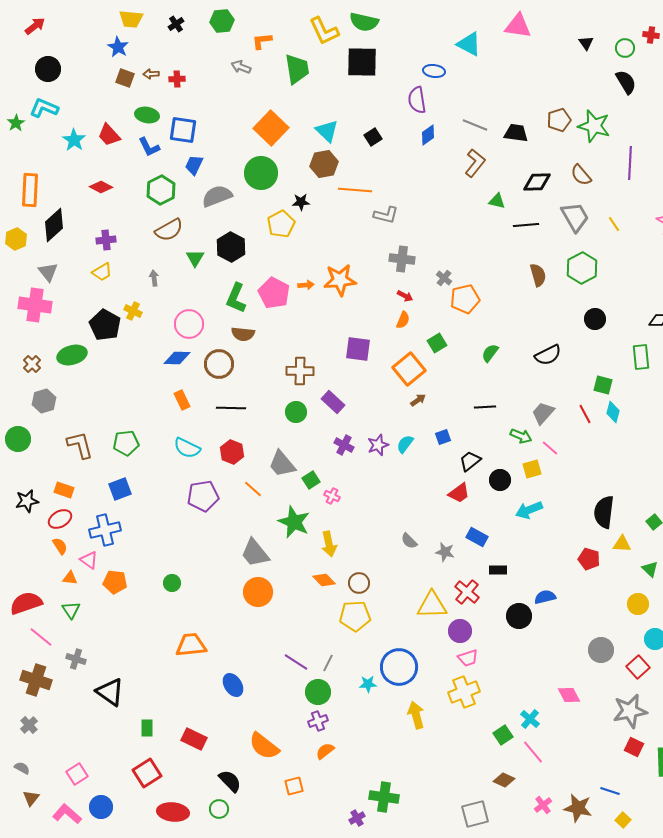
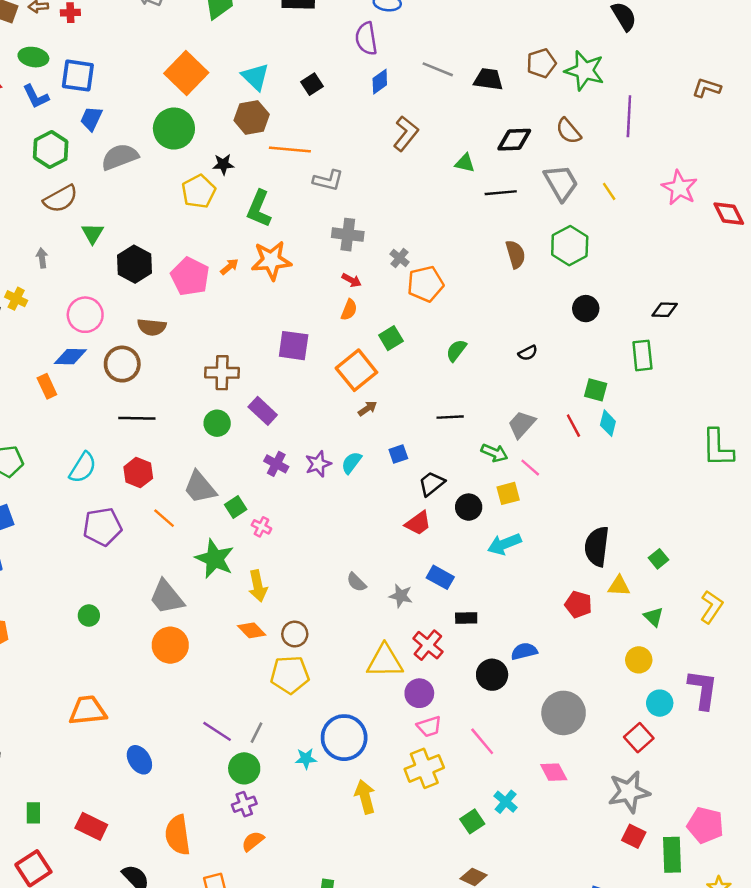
brown L-shape: (475, 163) -> (406, 133), moved
black hexagon: (231, 247) -> (134, 264), moved
orange arrow: (306, 285) -> (229, 267), turned -35
green L-shape: (236, 298) -> (259, 209), moved
black semicircle: (548, 355) -> (528, 353), size x0.6
orange rectangle: (182, 400) -> (47, 386), moved
cyan semicircle: (187, 448) -> (83, 468), turned -84
green circle: (172, 583) -> (89, 616), moved
gray circle: (601, 650) -> (564, 713), moved, size x1.4
orange semicircle: (264, 746) -> (178, 835), turned 44
pink line: (533, 752) -> (482, 741), moved

